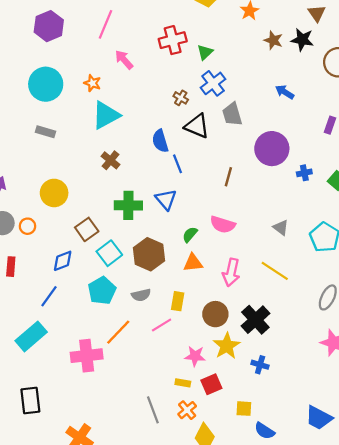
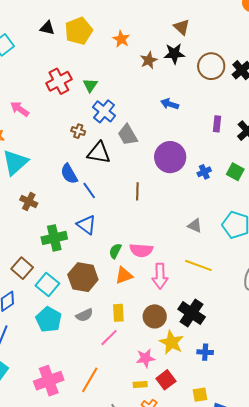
brown star: (273, 40) -> (149, 60), turned -30
pink semicircle: (223, 225) -> (141, 250), moved
orange line: (118, 332) -> (90, 380), moved

